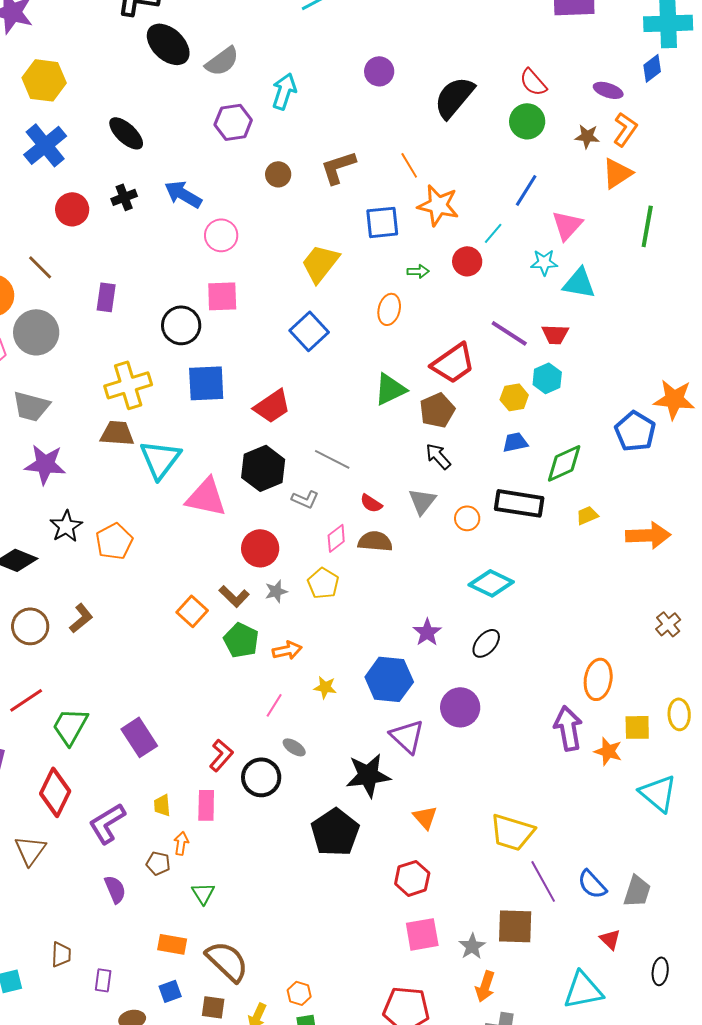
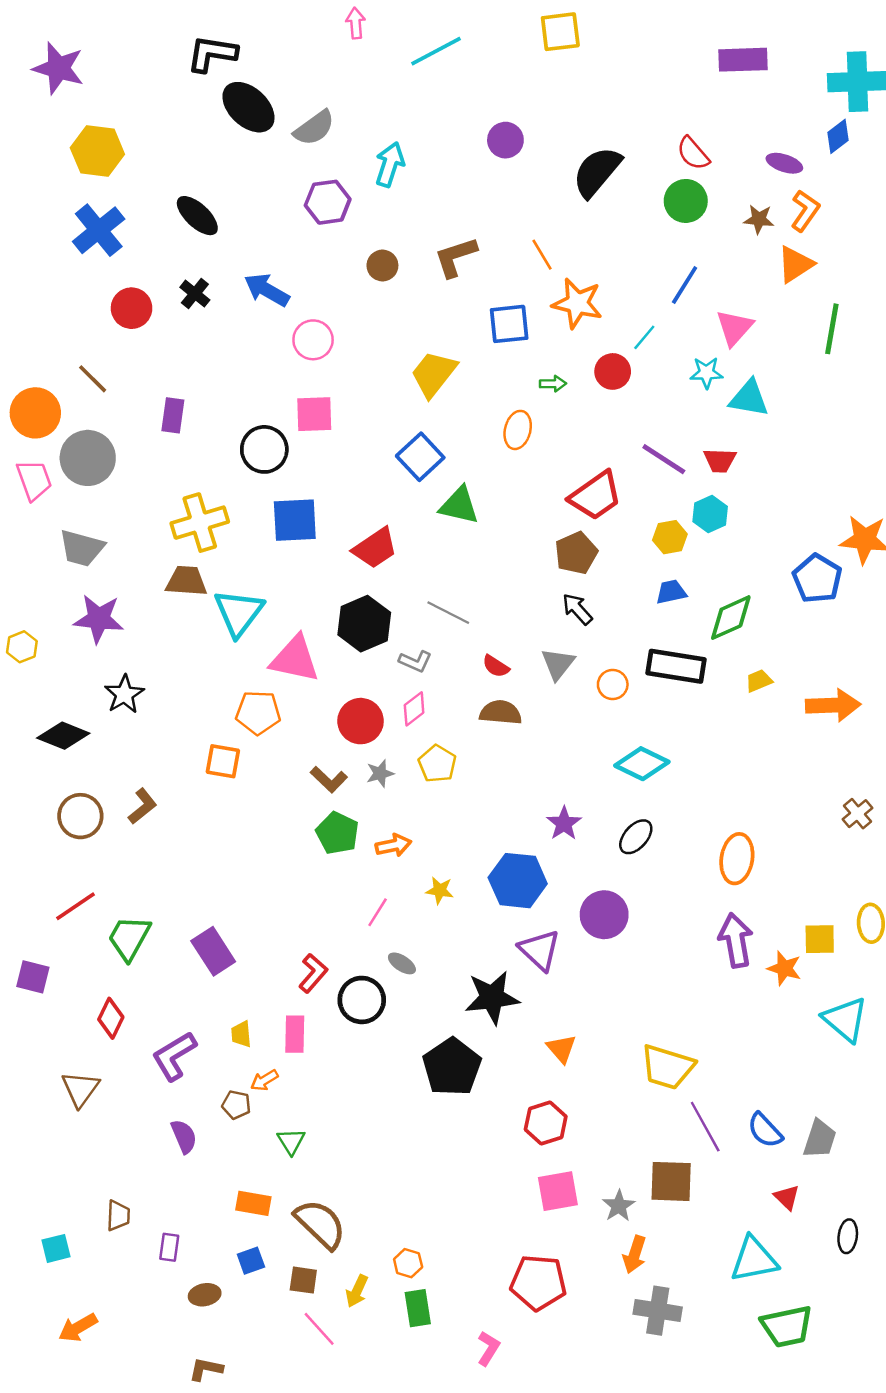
black cross: (124, 197) -> (195, 294), turned -30
green triangle: (390, 389) -> (459, 505), moved, turned 39
pink diamond: (336, 538) -> (414, 709), moved
orange pentagon: (114, 541) -> (258, 713), moved, turned 30
orange square: (192, 611) -> (223, 761), moved, turned -32
orange ellipse: (598, 679) -> (737, 859), moved
red diamond: (55, 792) -> (111, 1018), size x0.7
orange arrow: (181, 843) -> (264, 1080), turned -130

